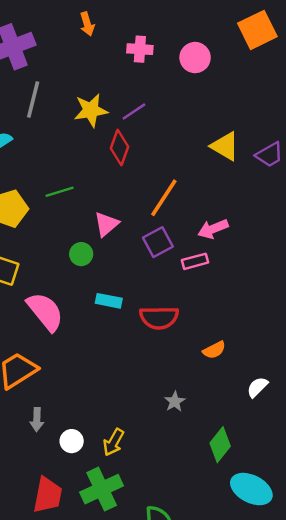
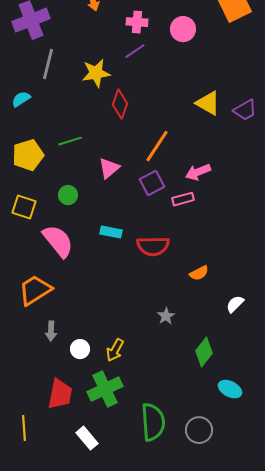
purple line: (134, 111) -> (135, 51), moved
green circle: (81, 254) -> (68, 195), moved
cyan ellipse: (251, 489) -> (230, 389), size x0.7

